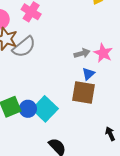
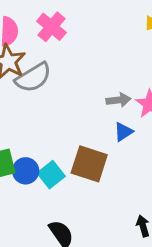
brown square: (83, 92) -> (89, 164), moved
cyan square: (45, 109) -> (51, 175), size x0.7

